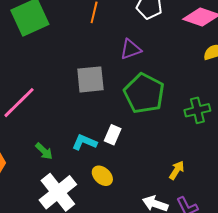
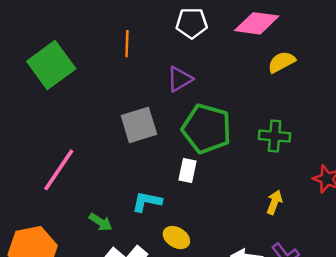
green cross: (197, 110) -> (275, 136), turned 30
white rectangle: (113, 135) -> (188, 170), moved
yellow arrow: (177, 170) -> (274, 202), moved

